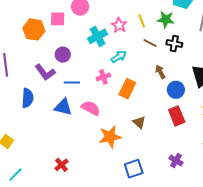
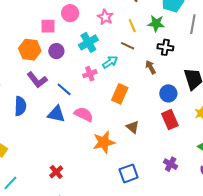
pink star: (119, 25) -> (105, 17), moved
orange hexagon: (34, 29) -> (30, 50), moved
brown line: (150, 43) -> (128, 46), moved
purple circle: (63, 55) -> (56, 51), moved
brown arrow: (160, 72) -> (151, 67), moved
pink cross: (103, 77) -> (90, 74), moved
blue line: (72, 83) -> (64, 89), turned 42

